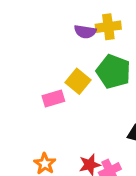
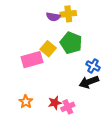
pink rectangle: (53, 99) -> (32, 60), size x1.5

